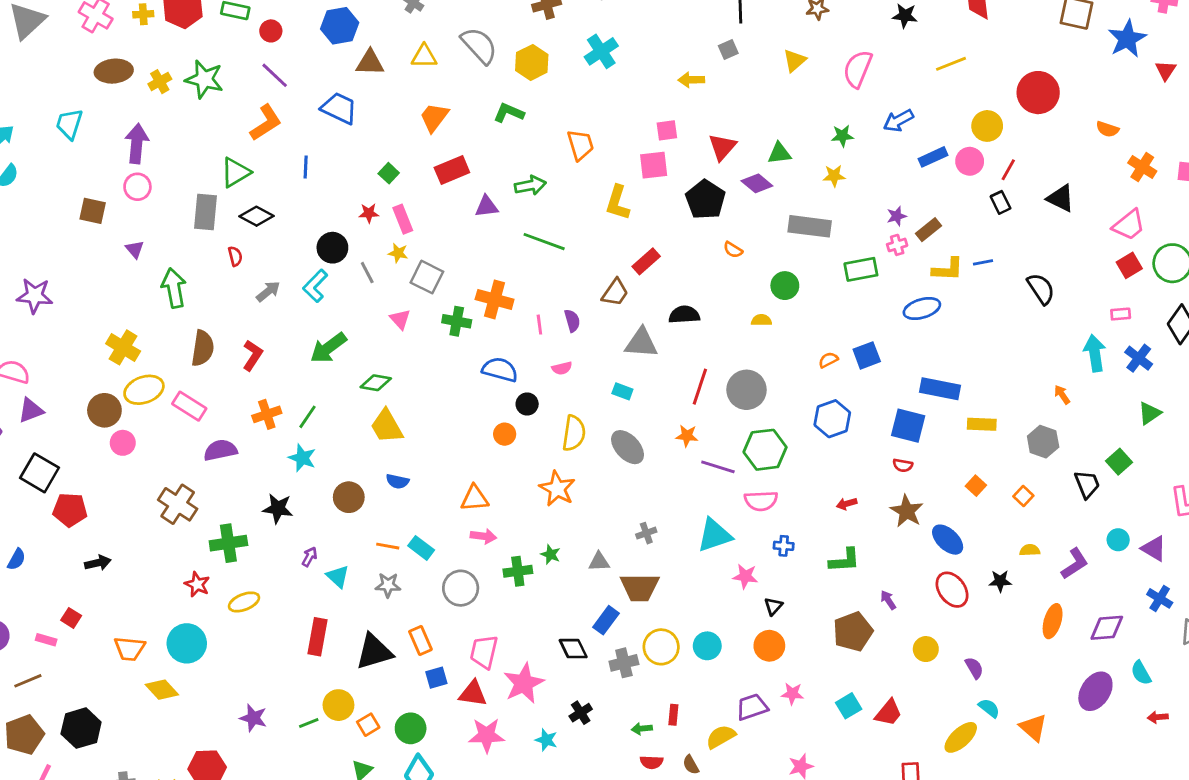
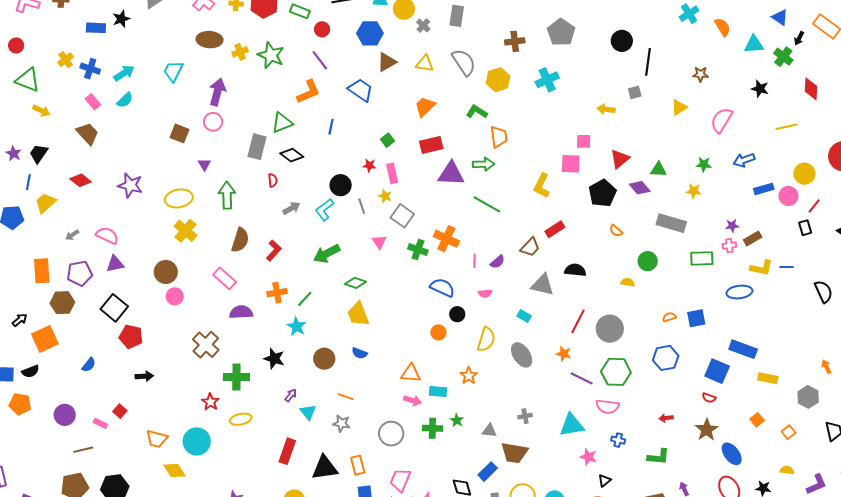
brown triangle: (370, 63) -> (387, 62), turned -40
orange trapezoid: (580, 145) -> (499, 137), moved
purple triangle: (487, 206) -> (451, 174), size x1.6
purple semicircle: (572, 321) -> (497, 262), turned 56
yellow ellipse: (144, 390) -> (179, 198), moved
orange star: (557, 489) -> (469, 376), size x0.7
cyan rectangle: (421, 548) -> (438, 391), moved, turned -42

